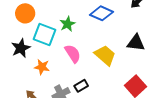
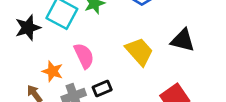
pink semicircle: (73, 54) -> (84, 56), moved
orange star: (42, 67) -> (53, 71), moved

